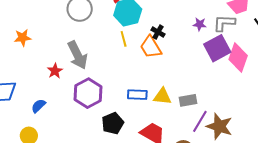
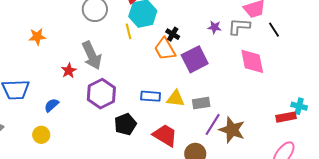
yellow line: (124, 39) -> (129, 31), moved
purple square: (217, 48) -> (195, 59), moved
pink diamond: (238, 57) -> (252, 61), turned -32

